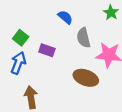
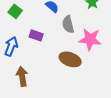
green square: (21, 38) -> (15, 11), moved

